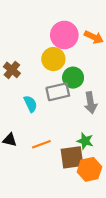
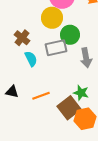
brown cross: (12, 70) -> (22, 38), moved
brown square: (72, 157) -> (69, 108), turned -30

